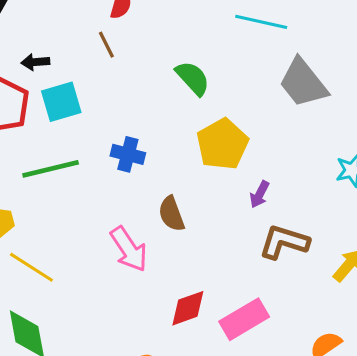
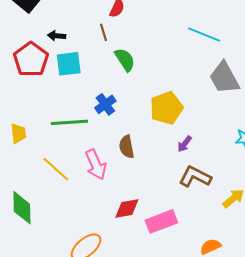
green semicircle: (193, 78) -> (125, 60), moved
blue cross: (128, 154) -> (105, 104), turned 30
green line: (51, 169) -> (69, 122), moved
yellow line: (31, 267) -> (56, 169), moved

